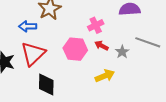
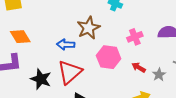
pink cross: (96, 25) -> (135, 37), moved
pink hexagon: (75, 49) -> (109, 57), moved

